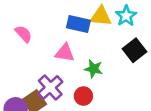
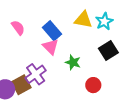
blue rectangle: (78, 24) -> (52, 31), moved, turned 30
pink triangle: (65, 53) -> (50, 47), turned 30
red circle: (83, 96) -> (93, 85), moved

